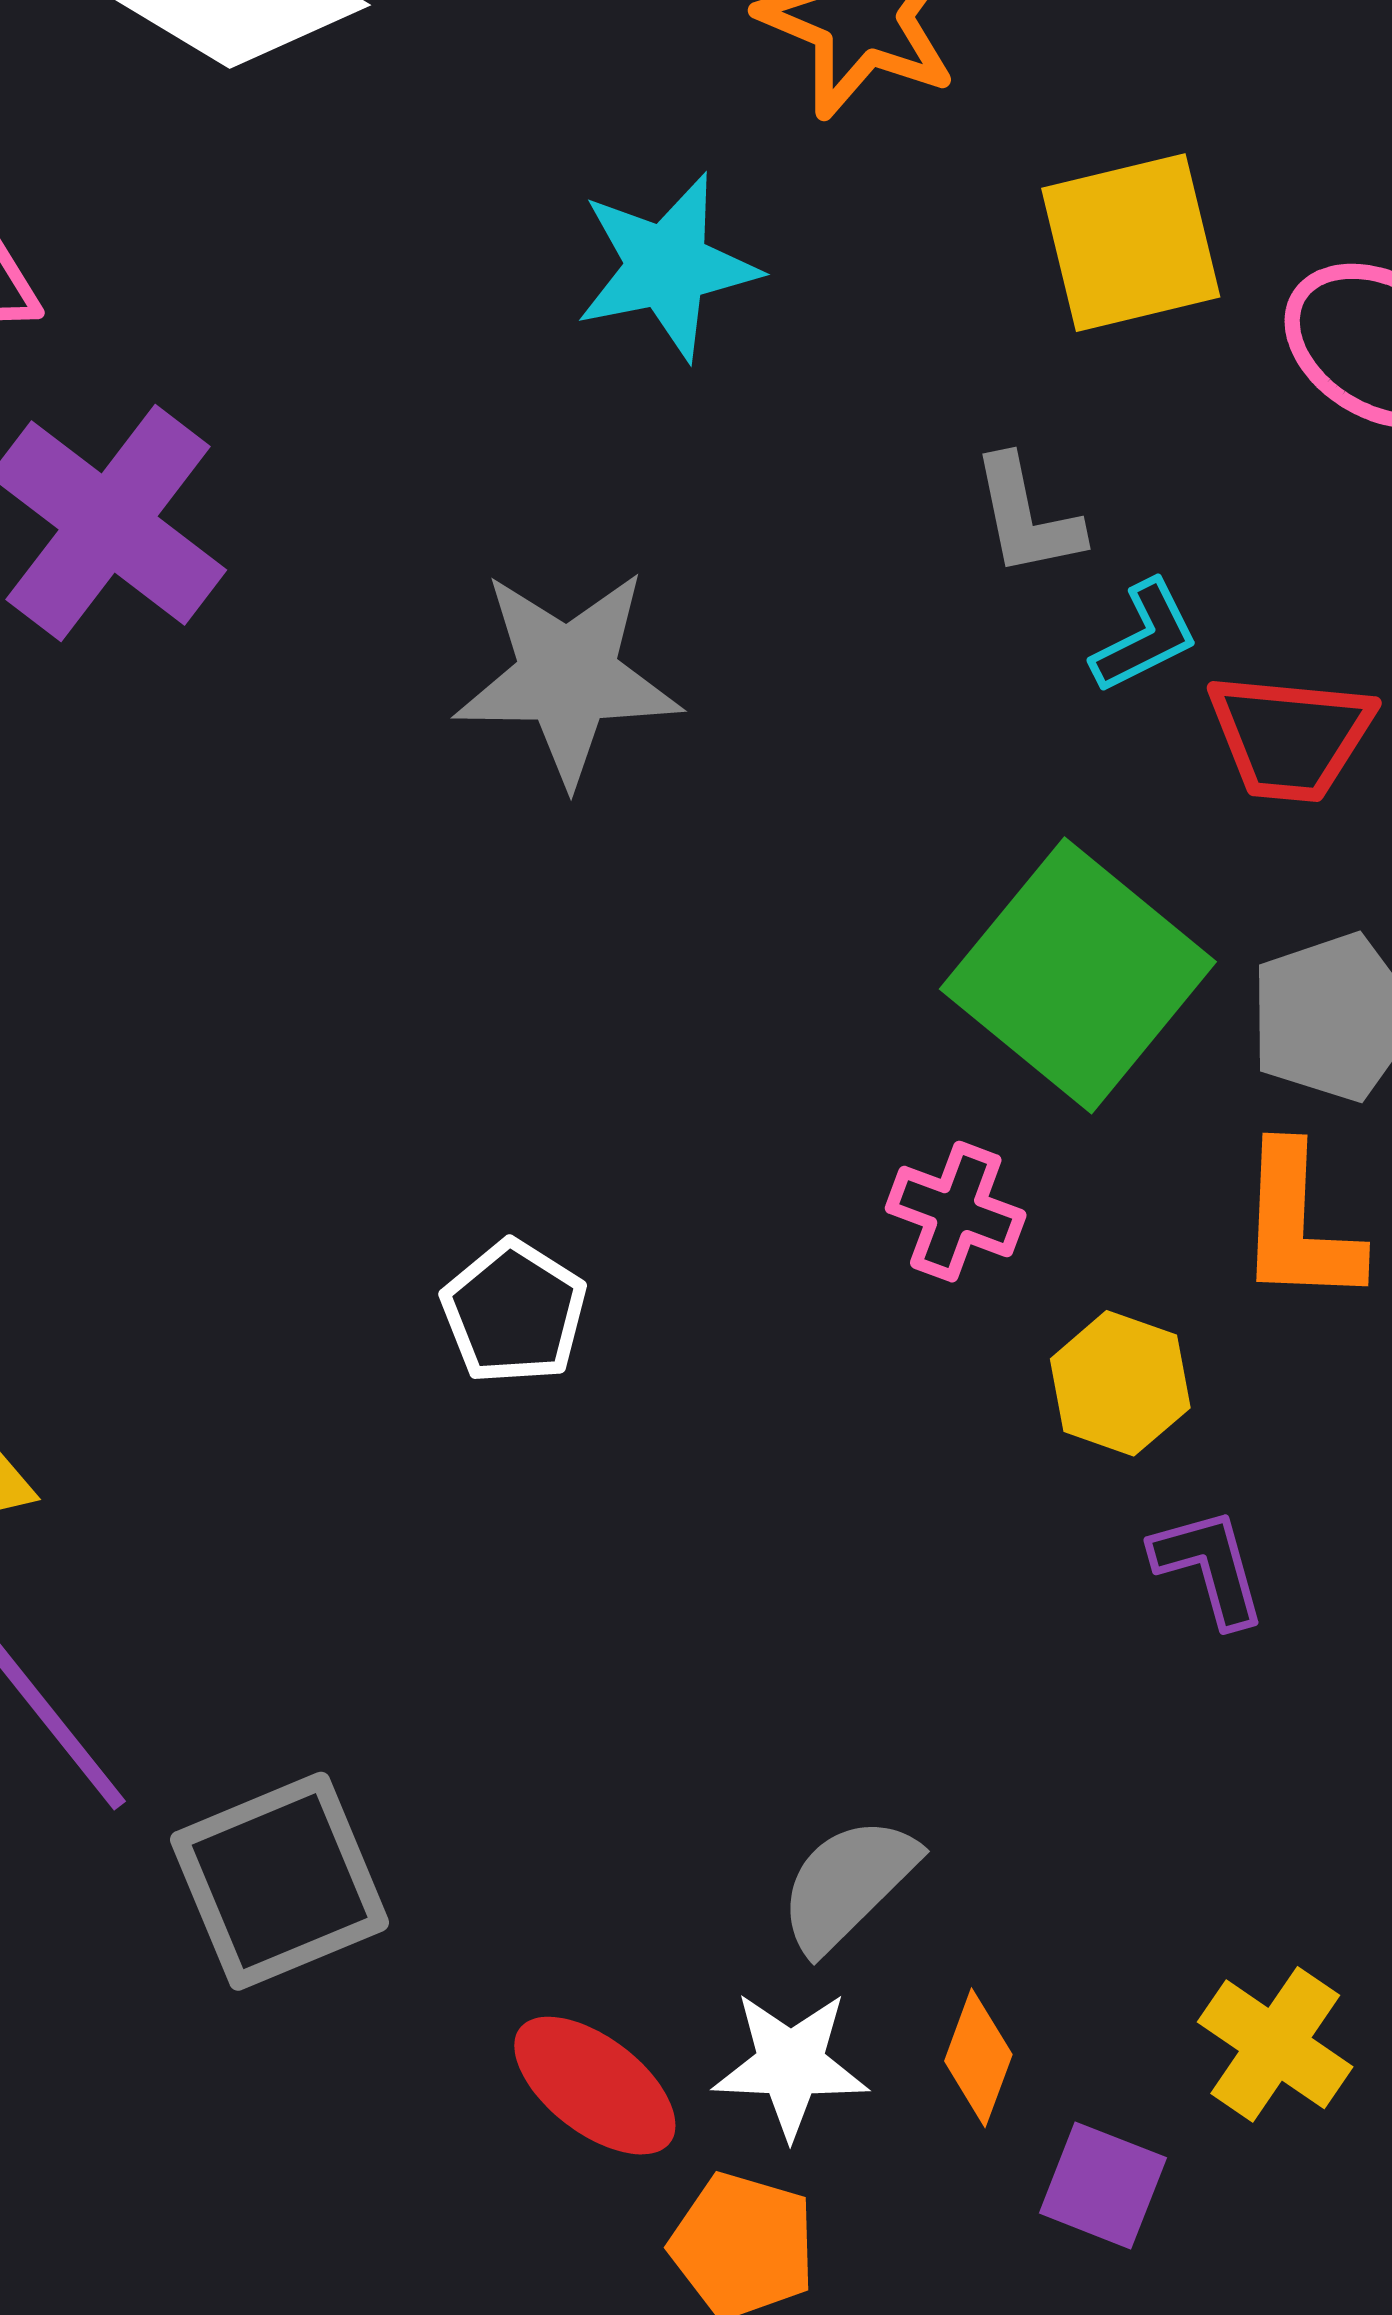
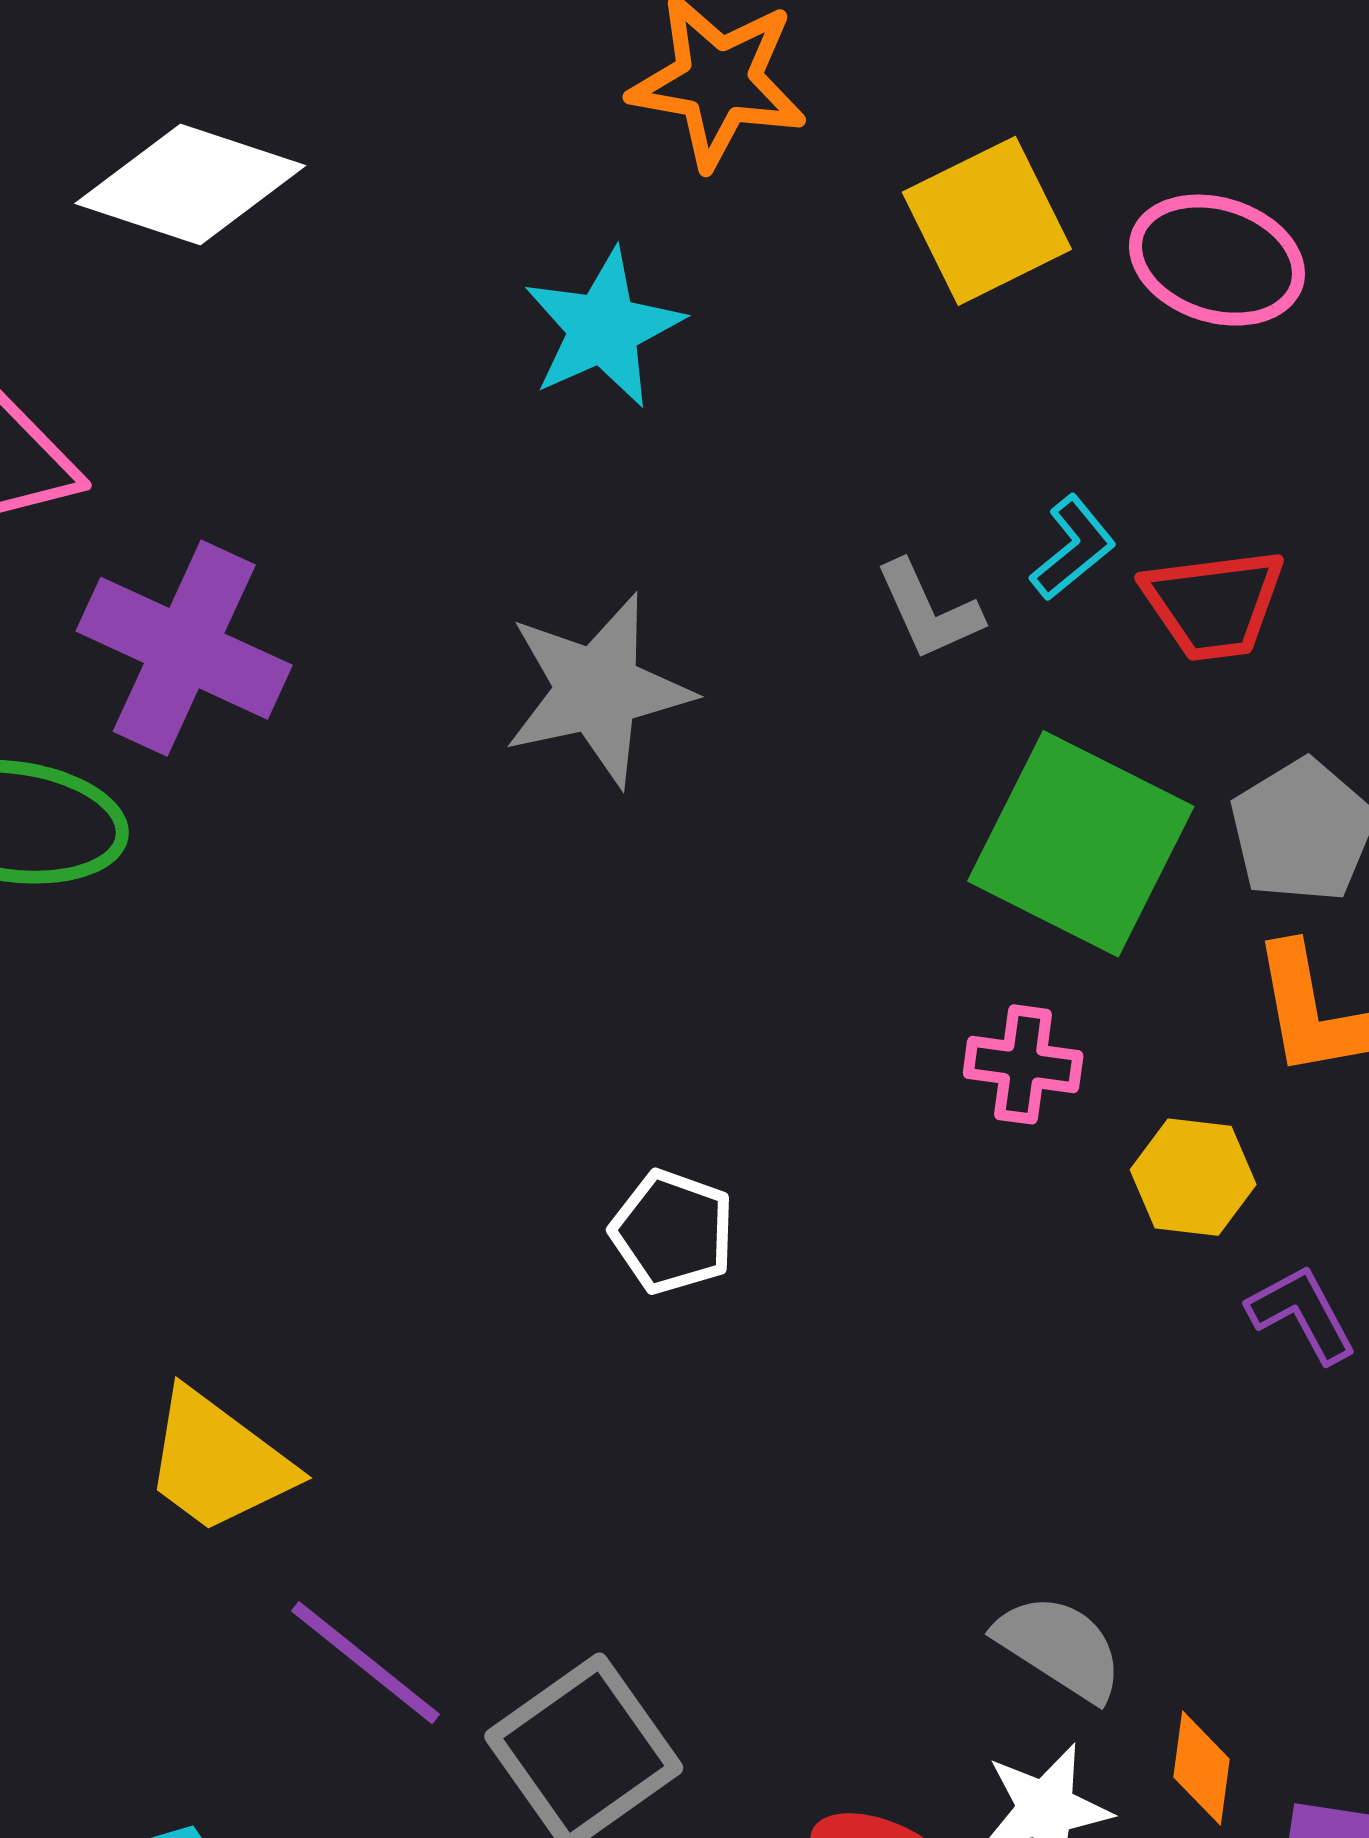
gray L-shape: (1027, 517) -> (929, 610), moved
gray semicircle: (848, 1884) -> (1060, 1647), turned 90

